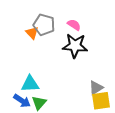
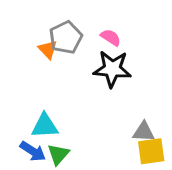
gray pentagon: (44, 25) -> (66, 37), turned 30
gray triangle: (96, 88) -> (144, 132), turned 35

